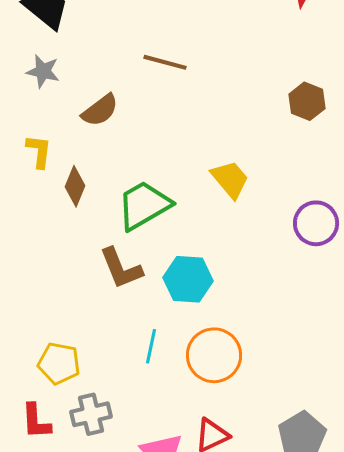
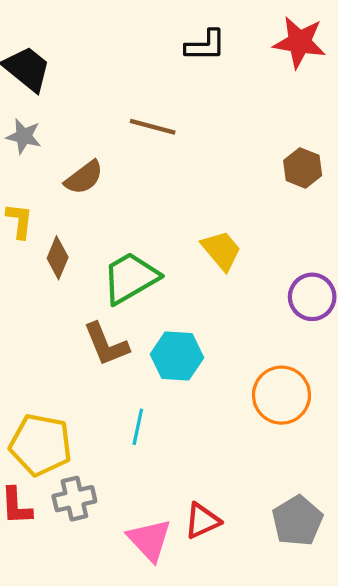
orange circle: (214, 355) -> (281, 395), moved
yellow pentagon: (59, 363) -> (41, 445), size x1.4

